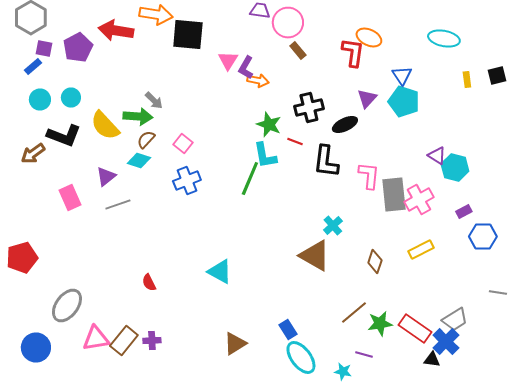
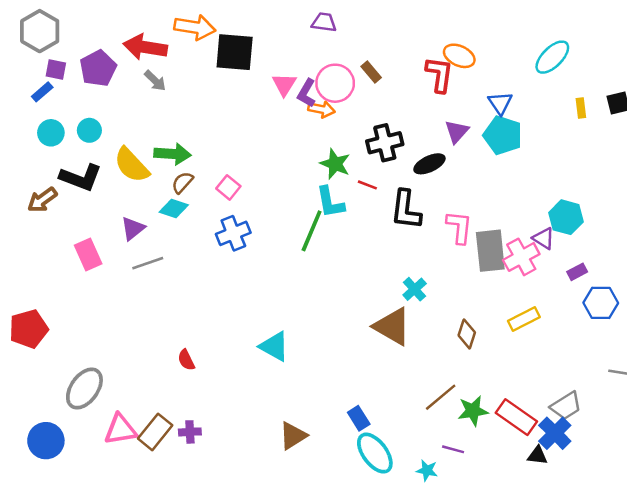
pink circle: (288, 22) -> (335, 83), moved
cyan ellipse: (444, 38) -> (552, 57), turned -56
gray arrow: (154, 100) -> (155, 81), moved
purple triangle: (437, 156) -> (544, 238), moved

